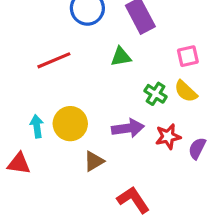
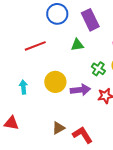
yellow circle: (70, 124) -> (55, 82), moved
brown triangle: (94, 161) -> (58, 128), moved
red triangle: (19, 164) -> (11, 123), moved

